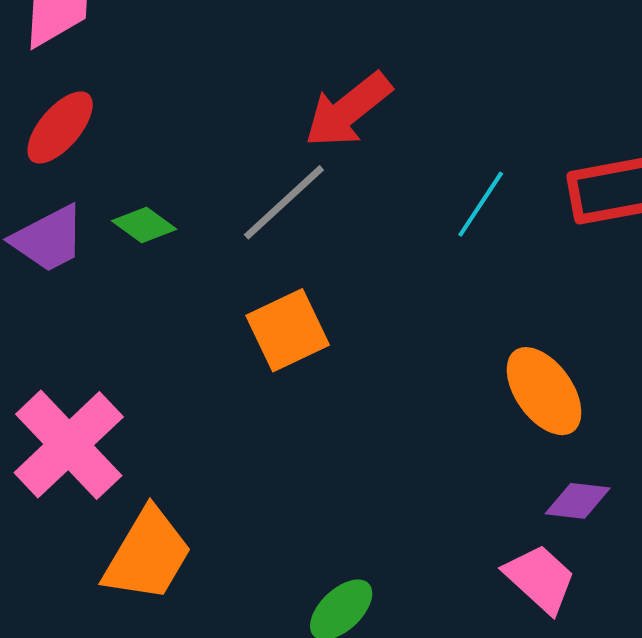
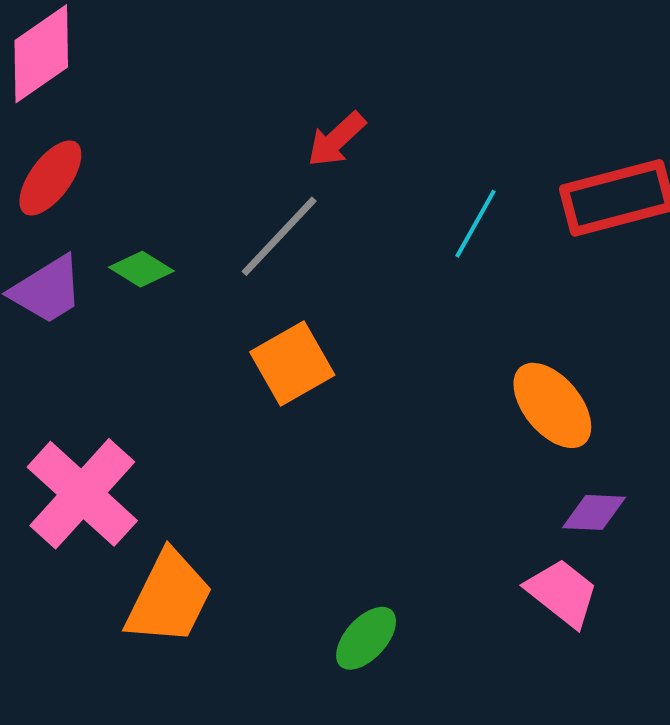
red arrow: (348, 110) -> (336, 139), size x0.7

